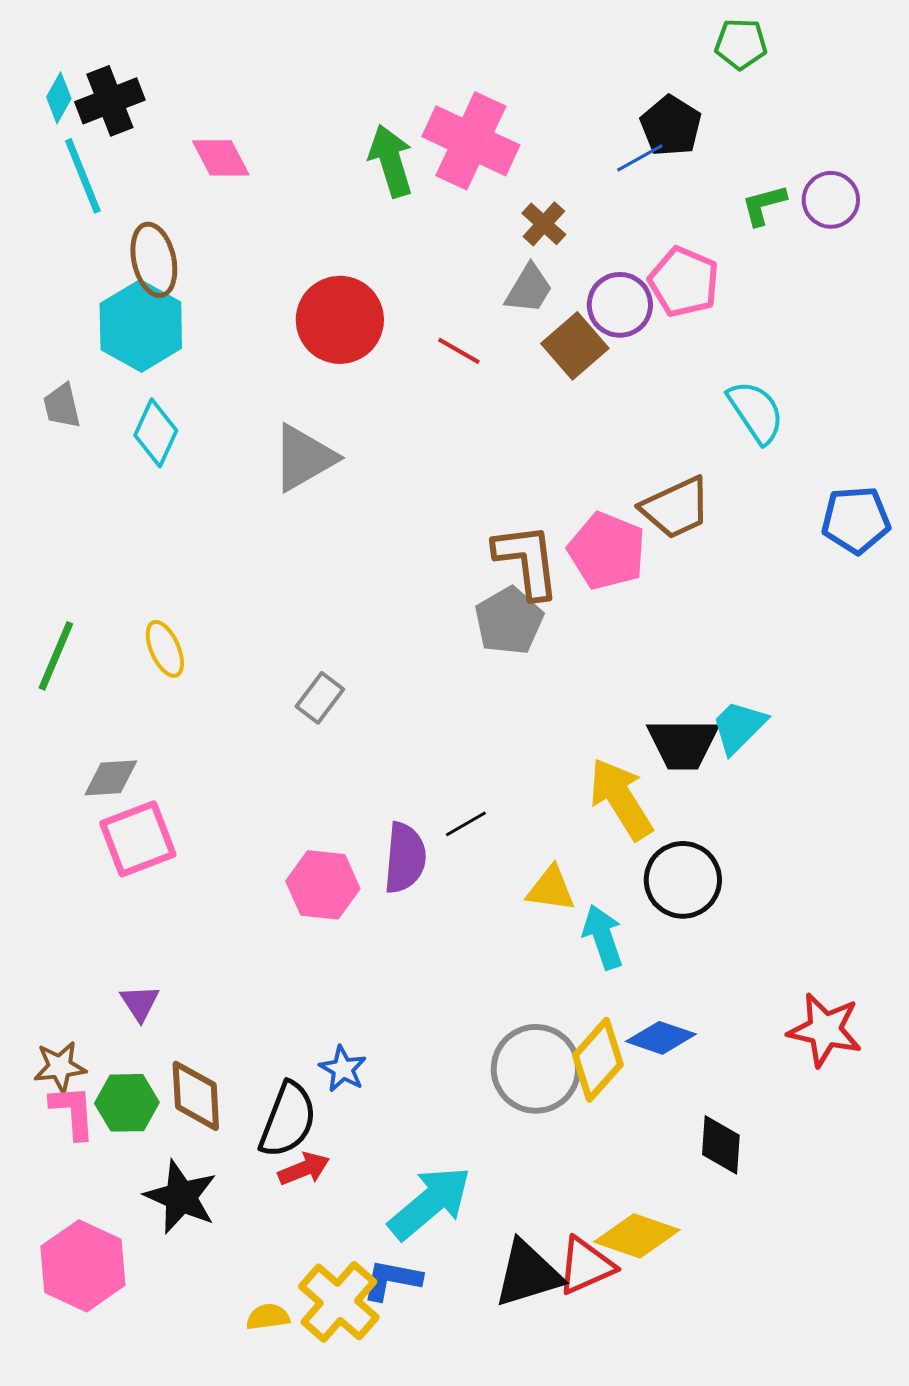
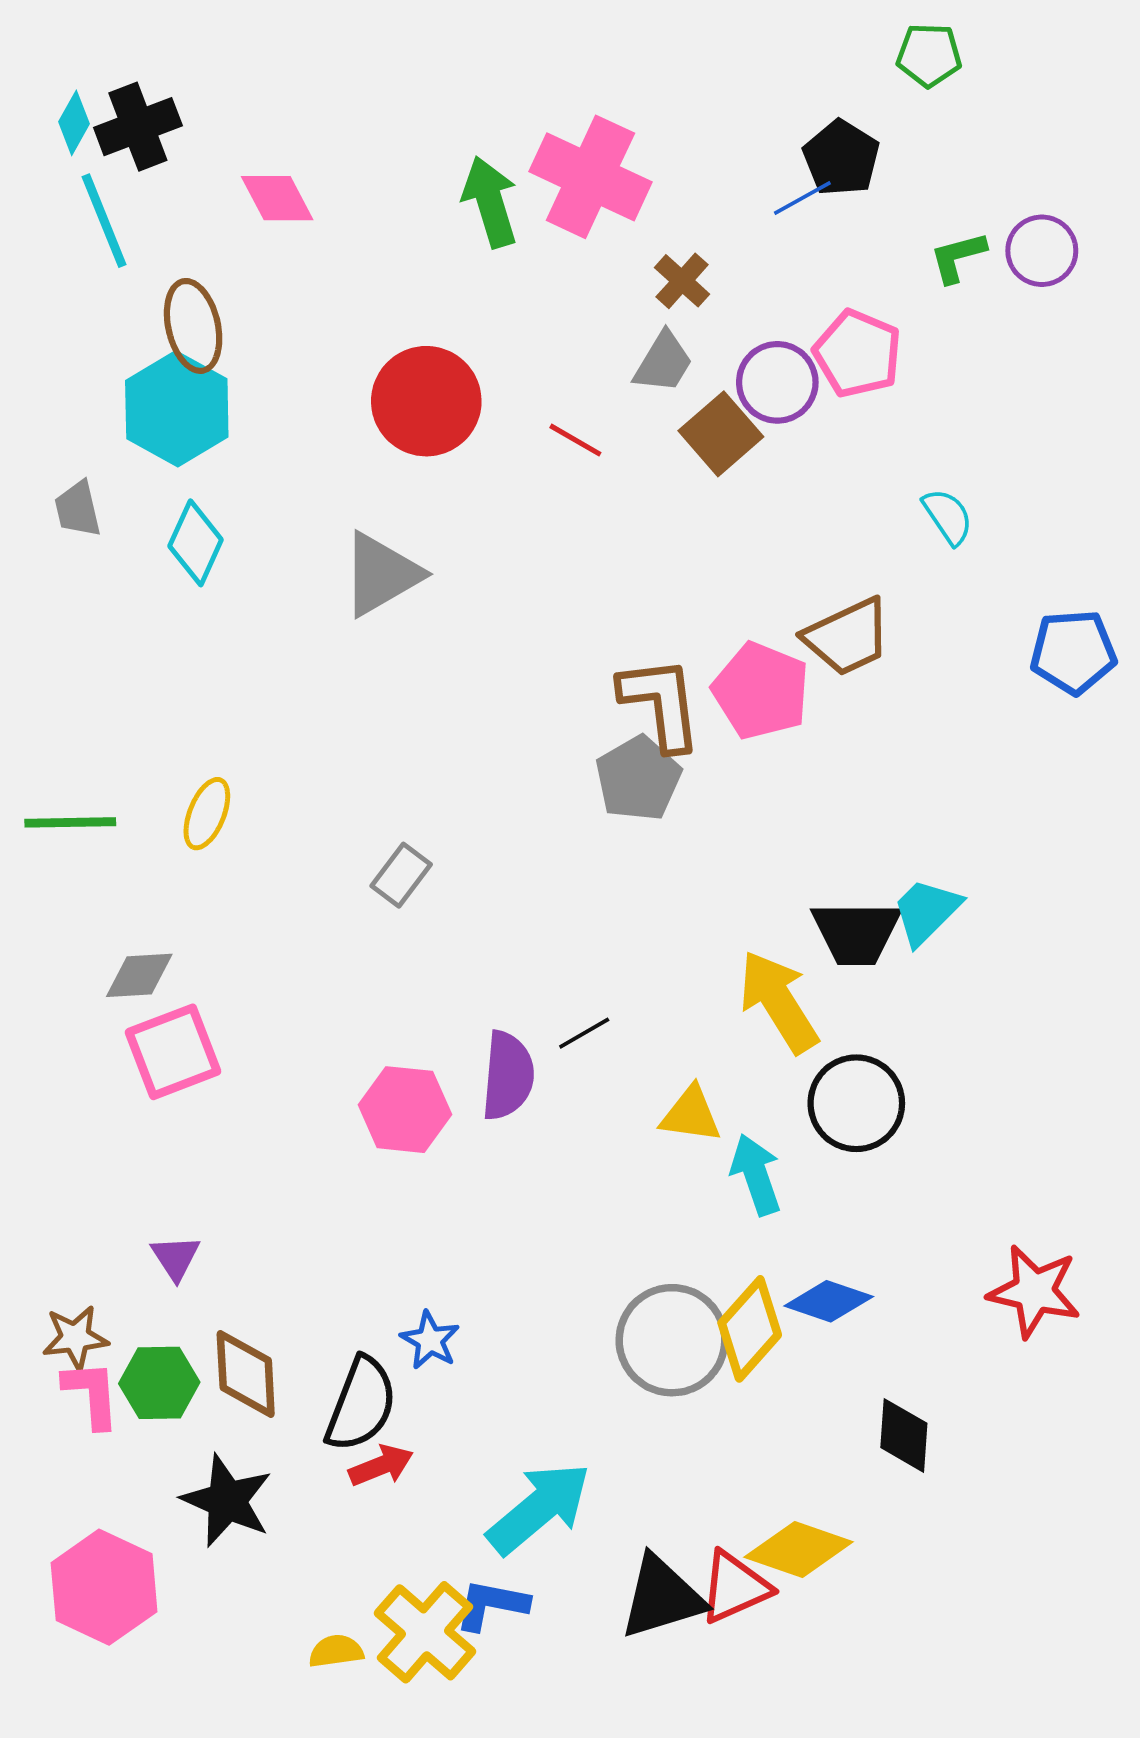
cyan semicircle: (756, 412) -> (948, 517), size x0.7
yellow ellipse: (165, 649) -> (207, 814), turned 46
green line: (56, 656) -> (70, 822), turned 66

